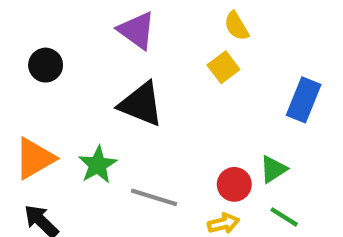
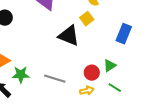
black triangle: (141, 104) -> (69, 36), moved
green star: (98, 165) -> (21, 75), moved, turned 30

